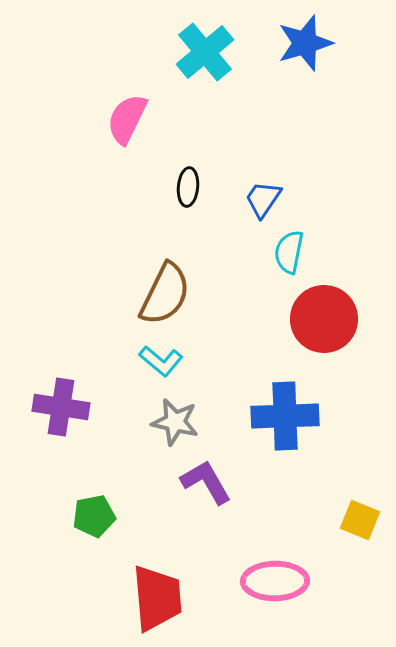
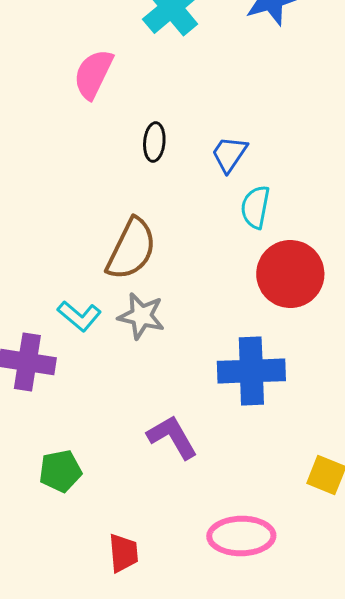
cyan L-shape: (161, 361) -> (79, 316), moved
gray star: (175, 422) -> (141, 316), moved
red trapezoid: (157, 598) -> (123, 553), size x0.6

